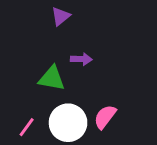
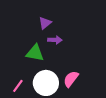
purple triangle: (61, 16) -> (45, 23), moved

